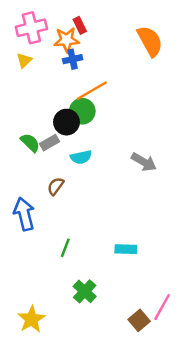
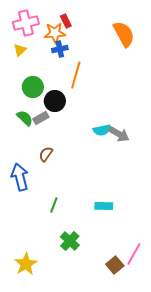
orange line: (92, 91) -> (76, 75), turned -44
green circle: (82, 111) -> (33, 87), moved
cyan semicircle: (81, 157) -> (102, 130), moved

